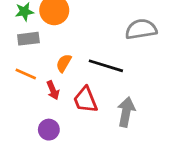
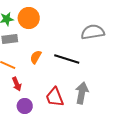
red arrow: (53, 90) -> (17, 84), moved
red trapezoid: (85, 100) -> (55, 97), moved

